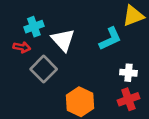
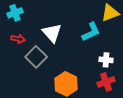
cyan cross: (34, 27) -> (15, 13), moved

